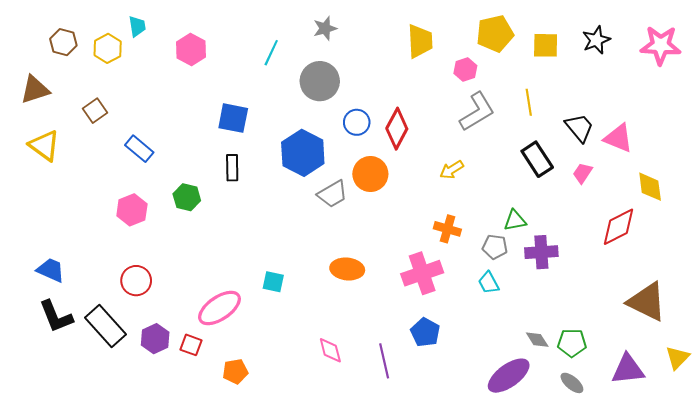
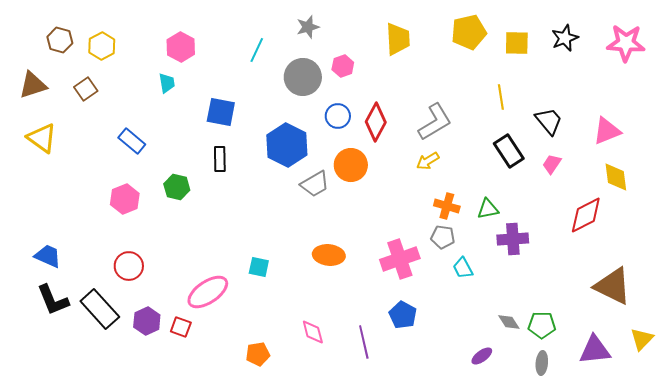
cyan trapezoid: (137, 26) -> (167, 83), moved
pink hexagon: (465, 70) -> (343, 66), moved
brown square: (95, 111) -> (86, 89), moved
gray L-shape: (477, 112) -> (435, 122), moved
pink triangle: (618, 138) -> (607, 131), moved, turned -44
orange cross: (447, 229) -> (447, 206), moved
gray pentagon: (495, 247) -> (443, 237), moved
orange pentagon: (235, 371) -> (258, 354), moved
purple ellipse: (509, 376) -> (482, 356), size x0.5
gray ellipse: (572, 383) -> (542, 363), turned 55

